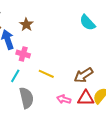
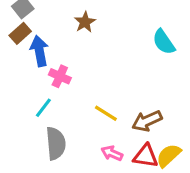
brown star: (26, 25) -> (85, 22), moved
yellow line: (46, 74) -> (106, 113), moved

